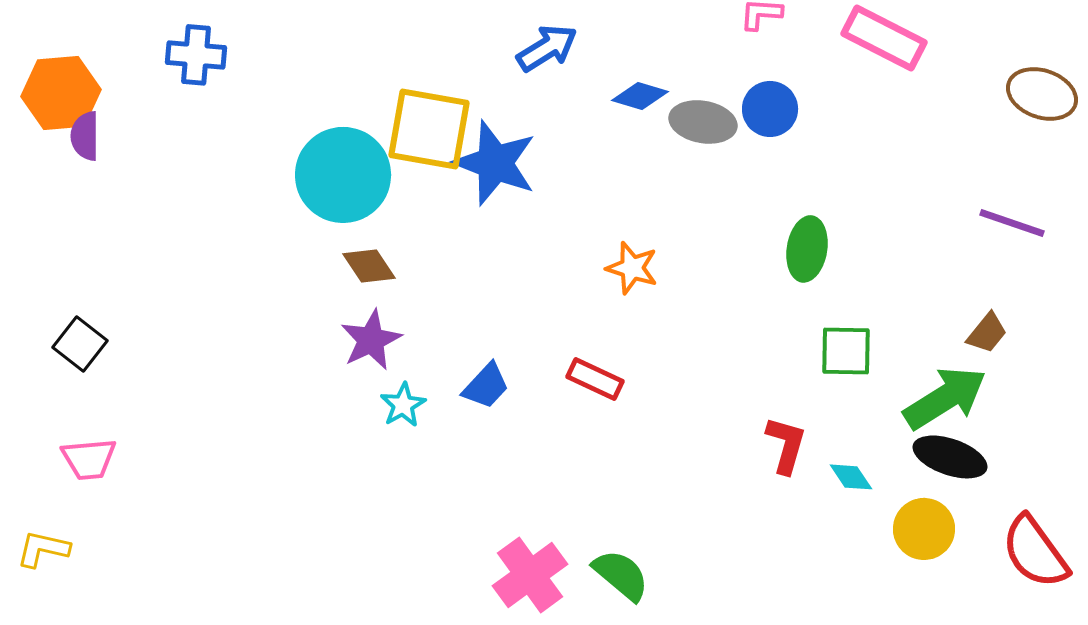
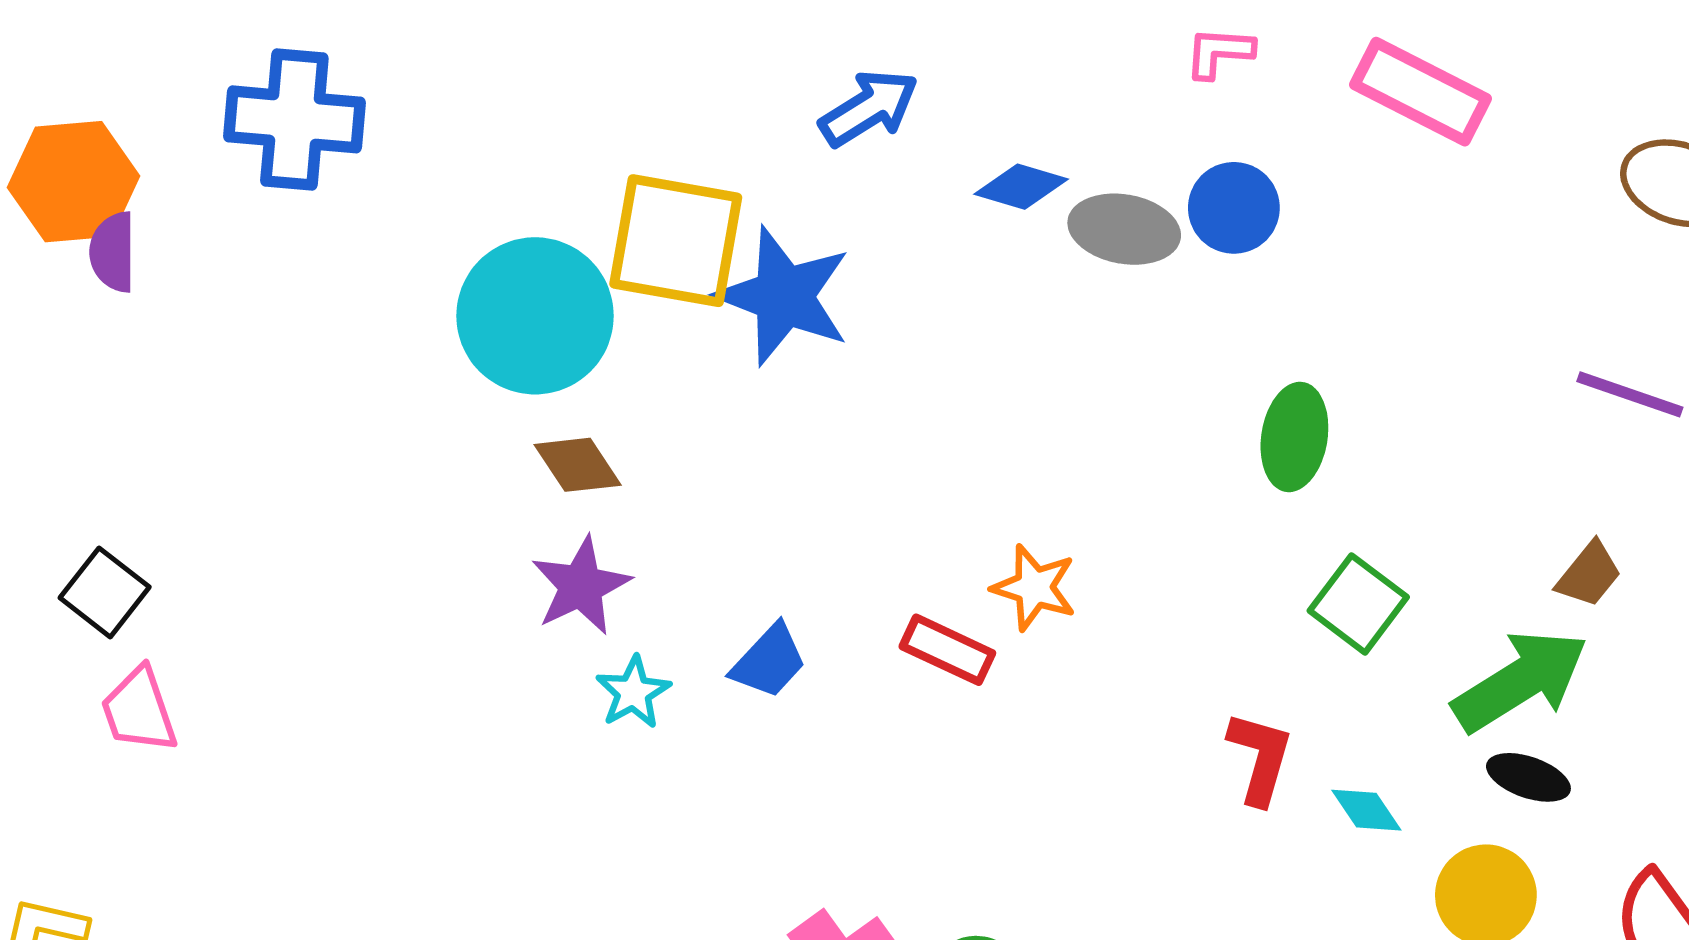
blue cross: (196, 55) -> (294, 119), size x1.4
orange star: (632, 268) -> (1034, 588), moved
green square: (846, 351) -> (1358, 604), turned 36
black ellipse: (950, 457) -> (1528, 777), size x0.7
pink trapezoid: (89, 459) -> (139, 710), moved, turned 76

